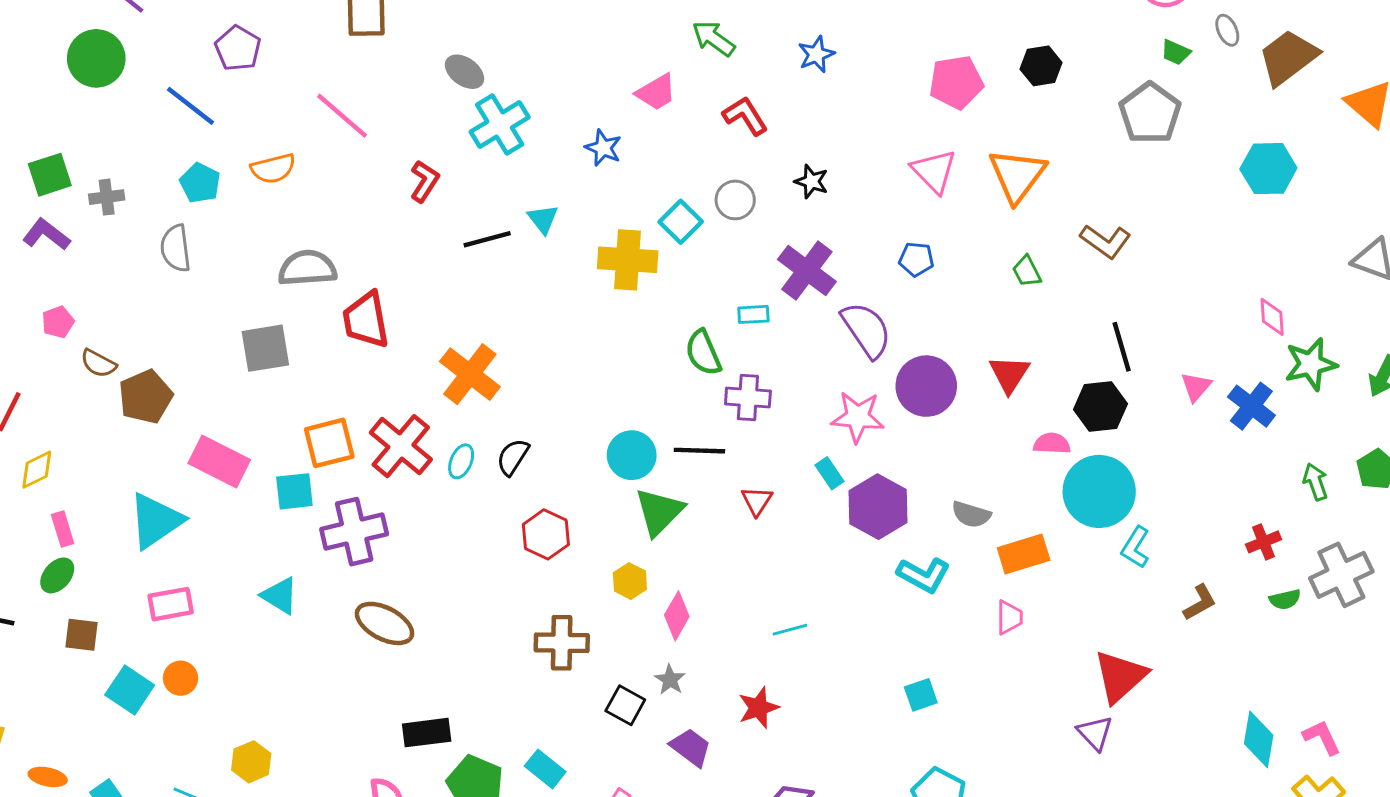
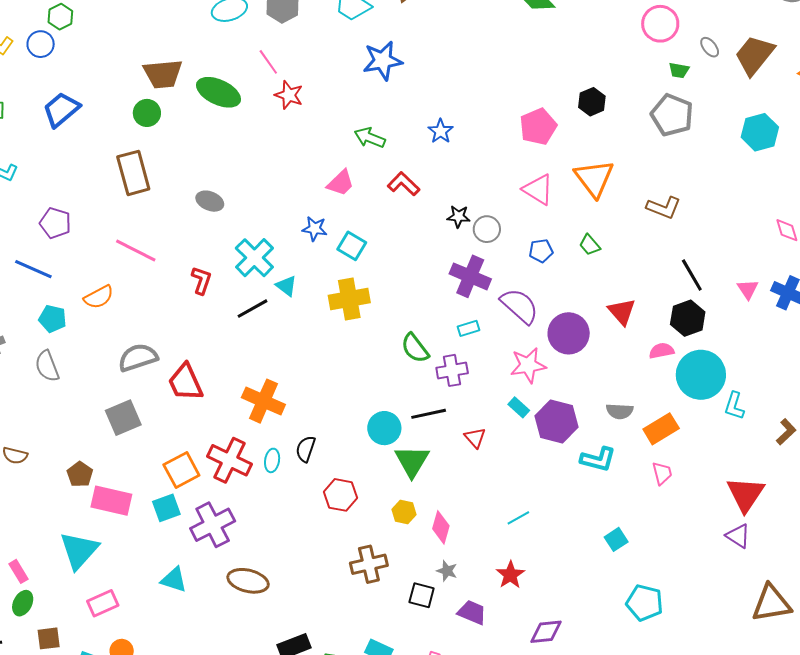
cyan cross: (500, 125) -> (254, 258), moved
gray circle: (735, 200) -> (487, 229), moved
cyan square: (681, 222) -> (352, 246), moved
green trapezoid: (1027, 271) -> (590, 245), moved
cyan rectangle: (753, 314) -> (468, 328), moved
brown pentagon: (146, 397) -> (80, 474), moved, size x0.7

